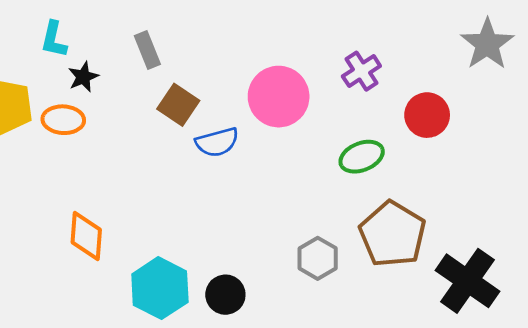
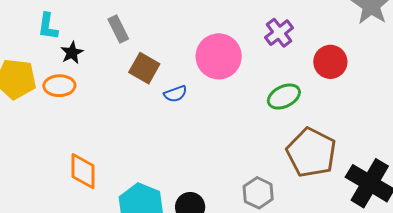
blue semicircle: (217, 142) -> (175, 94), size x0.7
gray hexagon: (318, 258) -> (258, 193), moved

